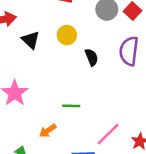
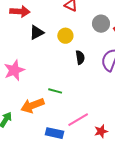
black triangle: (31, 40) -> (37, 32), turned 35
orange arrow: (48, 131) -> (32, 105), size x1.6

